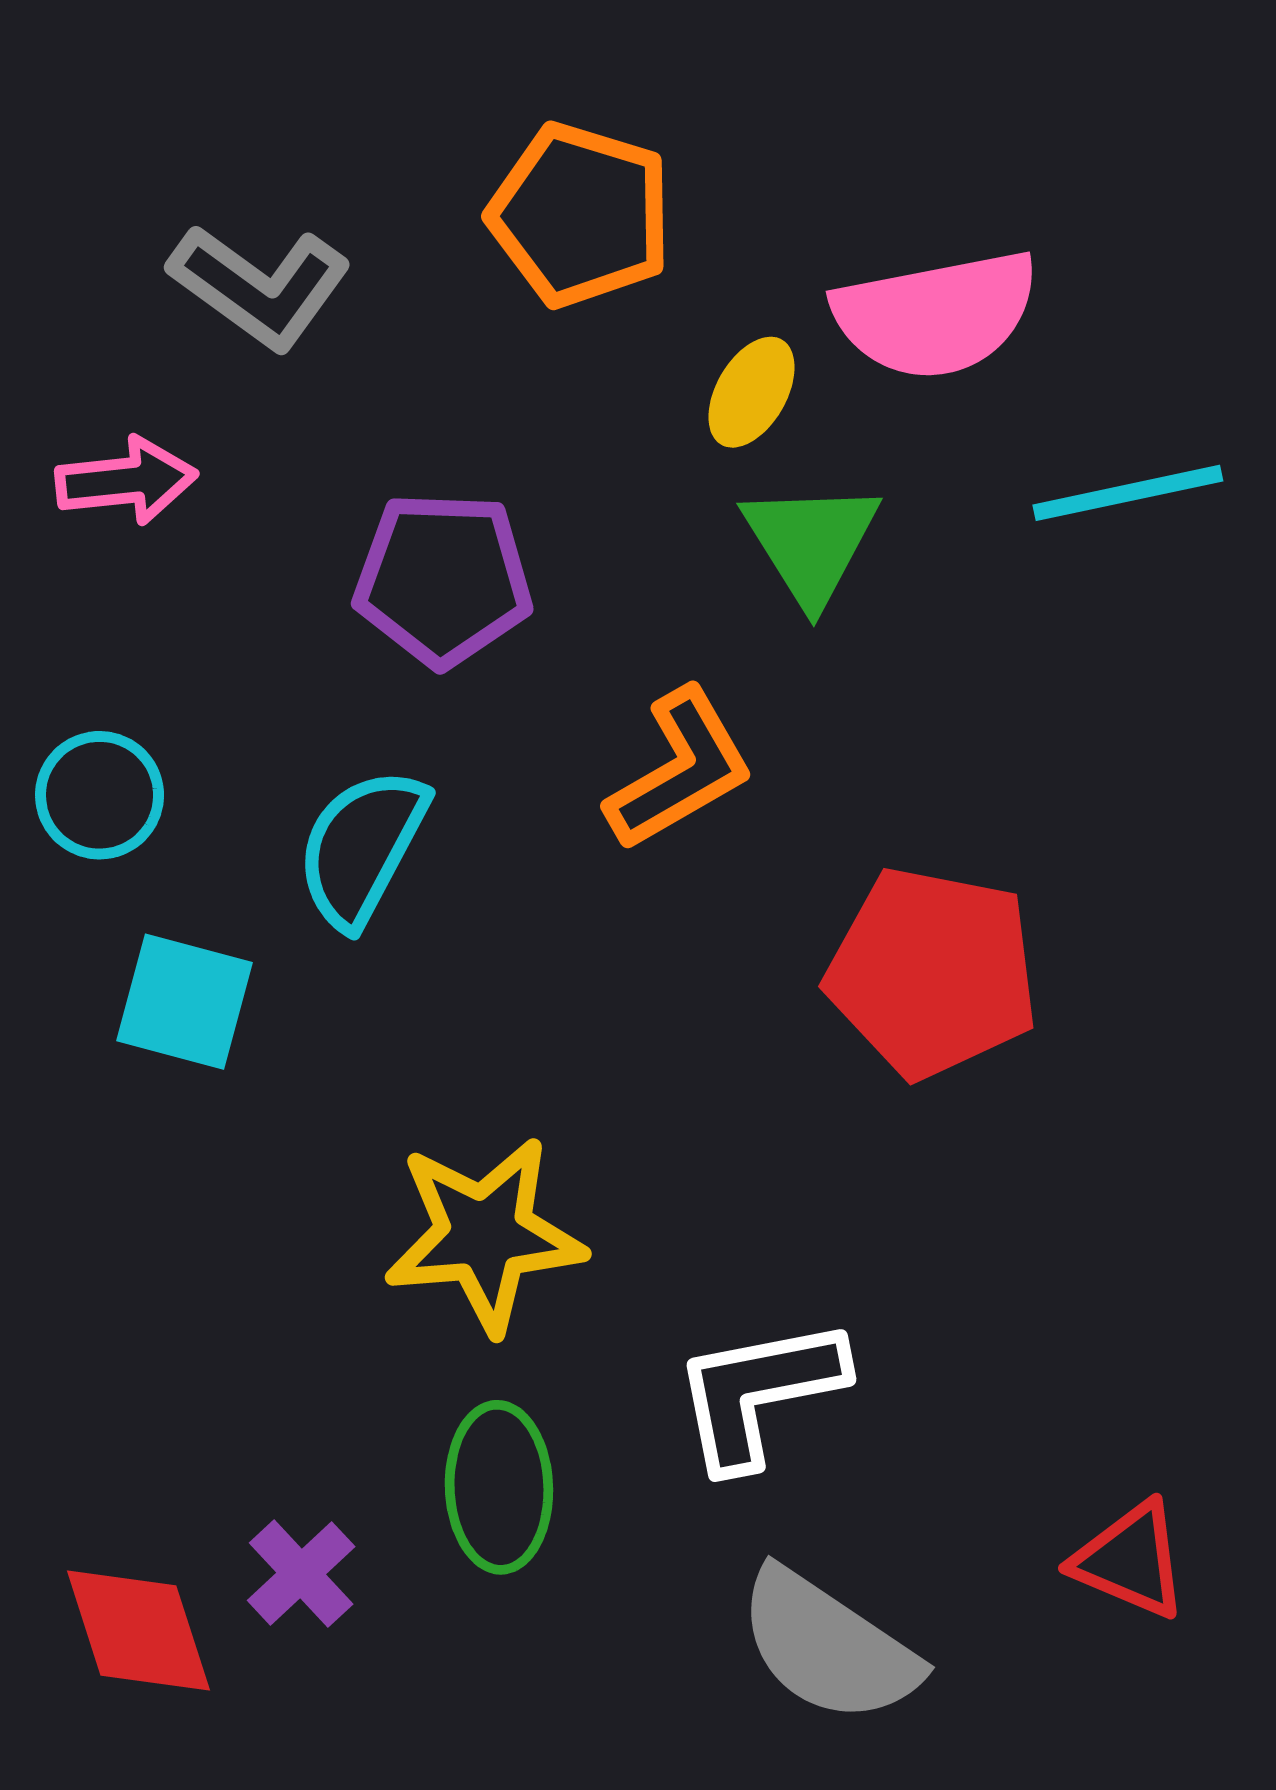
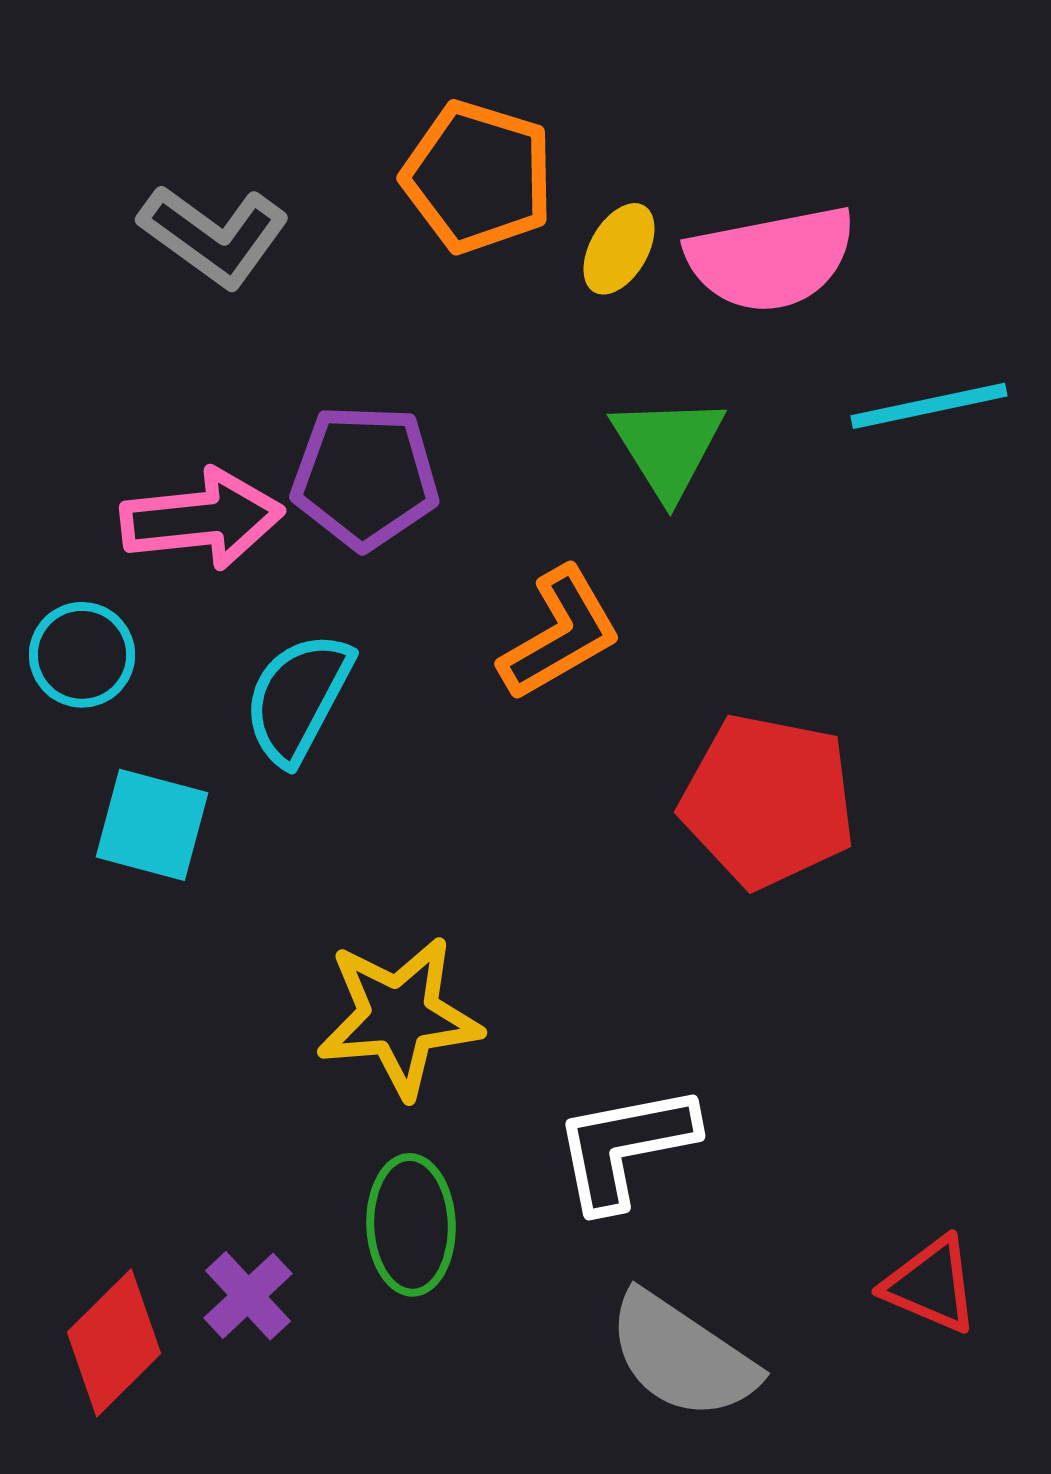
yellow ellipse: (752, 392) -> (619, 249), moved
pink arrow: (126, 481) -> (202, 519), moved, size x1.4
red diamond: (138, 1631) -> (114, 1343), turned 63

